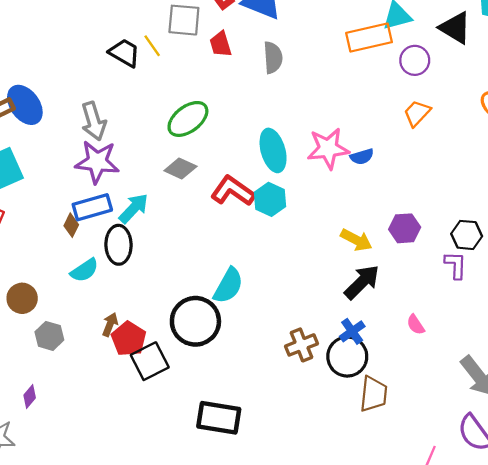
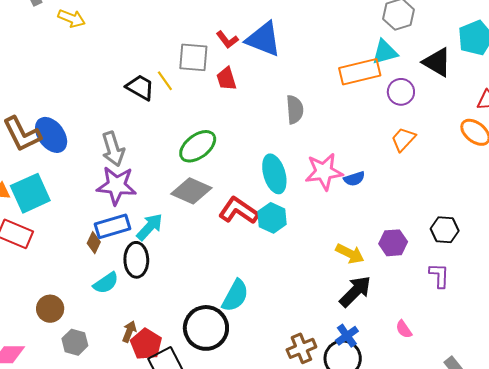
gray semicircle: (273, 58) -> (295, 110), moved
gray diamond: (180, 169) -> (191, 191), size x1.4
black hexagon: (467, 235) -> (445, 230), moved

